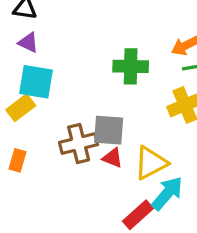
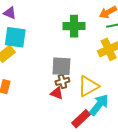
brown cross: (79, 144) -> (62, 81), moved, size x0.6
red triangle: (113, 158) -> (57, 93), moved

